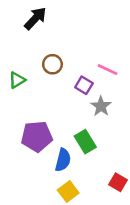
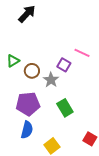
brown circle: (52, 64) -> (32, 71), moved
gray star: (101, 106) -> (51, 80), moved
blue semicircle: (63, 160) -> (27, 130), moved

